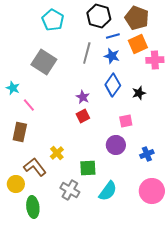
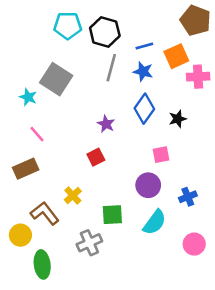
black hexagon: (99, 16) -> (105, 32), moved
brown pentagon: (137, 18) -> (195, 20), moved
cyan pentagon: (53, 20) -> (68, 26), turned -30
cyan star: (13, 88) -> (28, 97), moved
red square: (83, 116) -> (96, 157), moved
brown rectangle: (20, 132) -> (26, 169), turned 54
gray cross: (70, 190) -> (89, 243), turned 36
cyan semicircle: (108, 191) -> (155, 222), moved
pink circle: (152, 191) -> (194, 244), size x0.7

